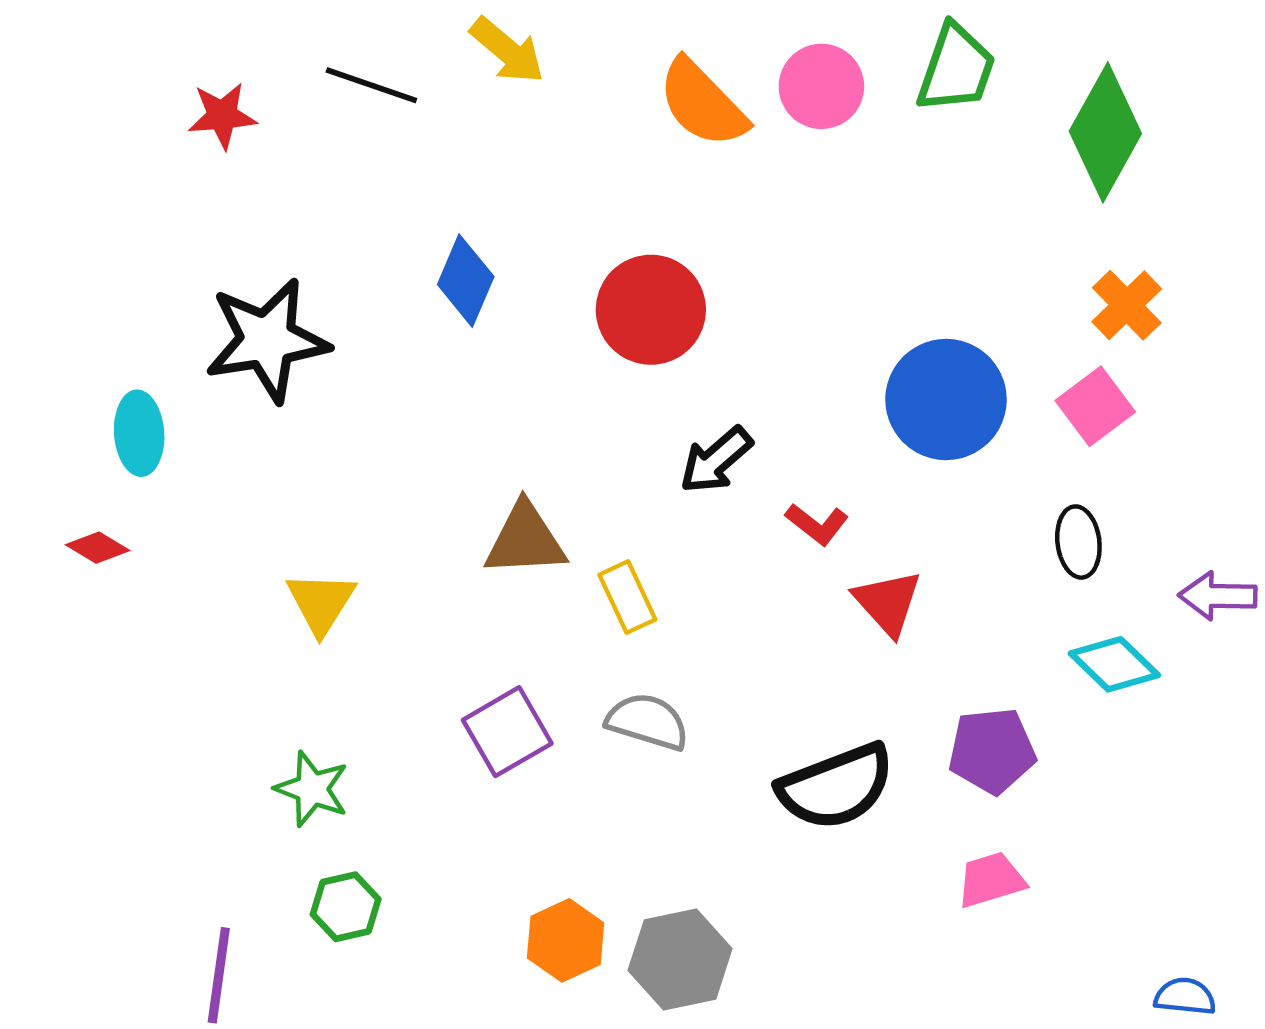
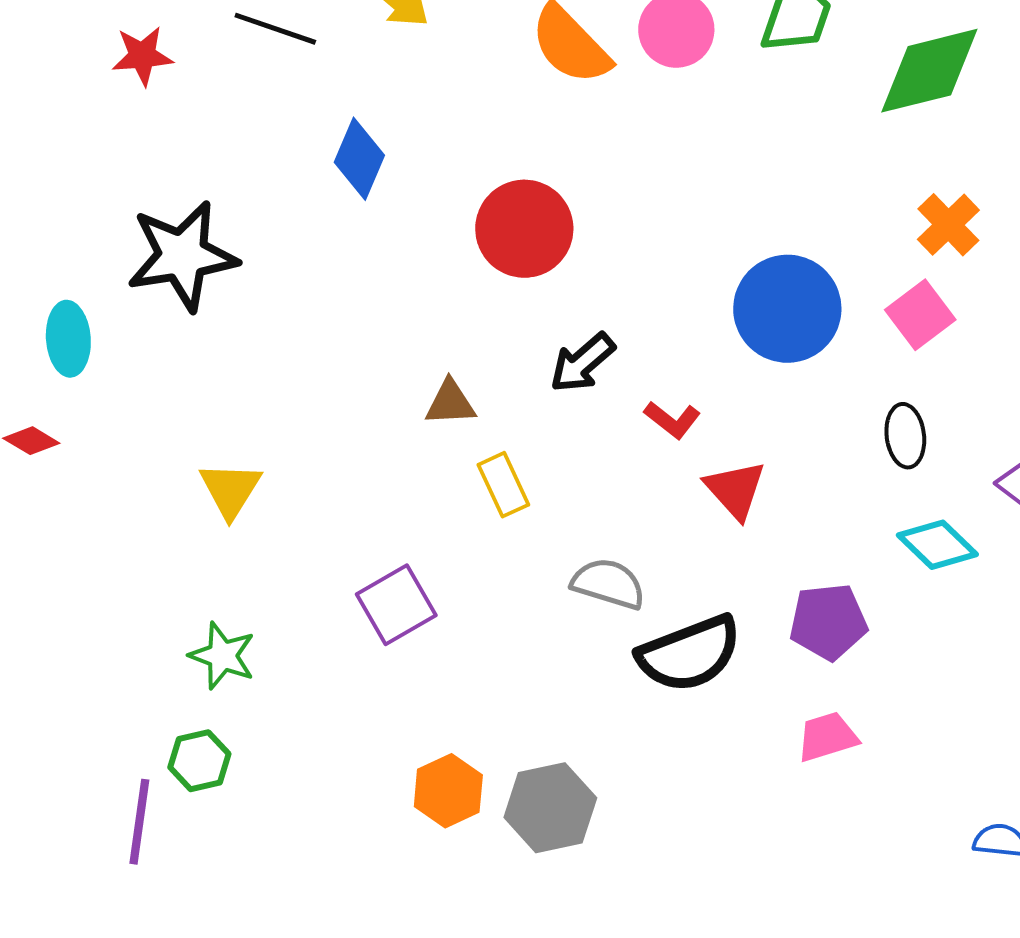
green diamond: (1105, 132) -> (929, 71), turned 47
blue diamond: (466, 281) -> (359, 159), moved
brown triangle: (525, 540) -> (450, 403), moved, size x0.7
gray semicircle: (648, 722) -> (608, 584), moved
green hexagon: (346, 907) -> (199, 761), moved

